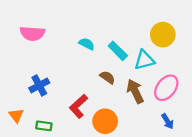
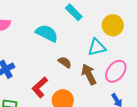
cyan semicircle: (87, 44) -> (47, 33), size x1.6
cyan rectangle: (118, 51) -> (74, 12), moved

